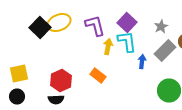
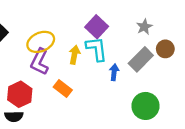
yellow ellipse: (59, 22) -> (41, 42), moved
purple L-shape: (95, 26) -> (40, 62), moved, turned -140
gray star: (161, 26) -> (144, 27), moved

